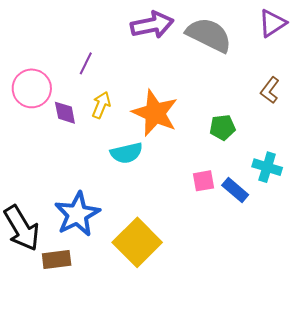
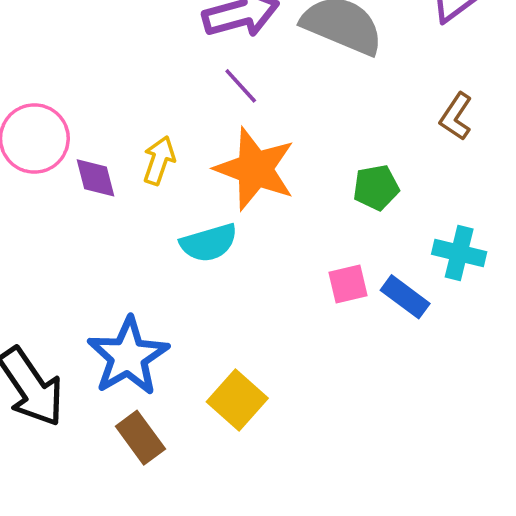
purple line: (86, 63) -> (241, 86), moved, turned -65
yellow square: (137, 242) -> (237, 400), size x0.7
brown rectangle: (57, 259) -> (140, 438), moved, turned 64

